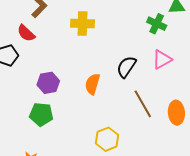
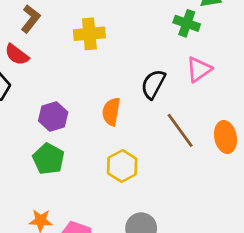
green pentagon: (41, 114) -> (49, 159), turned 30
yellow hexagon: (107, 139) -> (122, 166), moved

